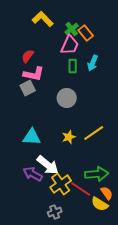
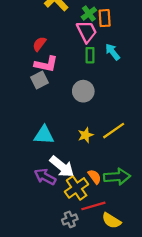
orange rectangle: (86, 33) -> (105, 18), turned 35
pink trapezoid: (70, 45) -> (87, 32), turned -50
cyan arrow: (93, 63) -> (113, 52), turned 119
red line: (81, 189) -> (93, 206), moved, turned -50
orange semicircle: (107, 193) -> (95, 177), moved
yellow semicircle: (100, 204) -> (111, 221), moved

